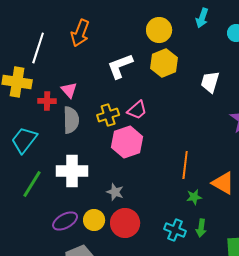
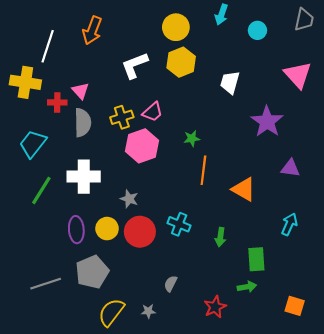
green star: (194, 197) -> (192, 138), moved
purple ellipse: (65, 221) -> (76, 230), turned -65
cyan cross: (175, 230) -> (179, 224), moved

